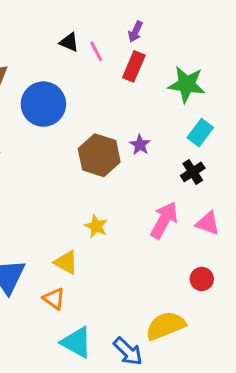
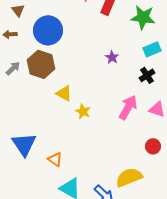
cyan rectangle: (200, 133) -> (152, 49), turned 30
brown hexagon: (99, 155) -> (41, 64), moved
yellow triangle: (66, 262) -> (64, 93), moved

